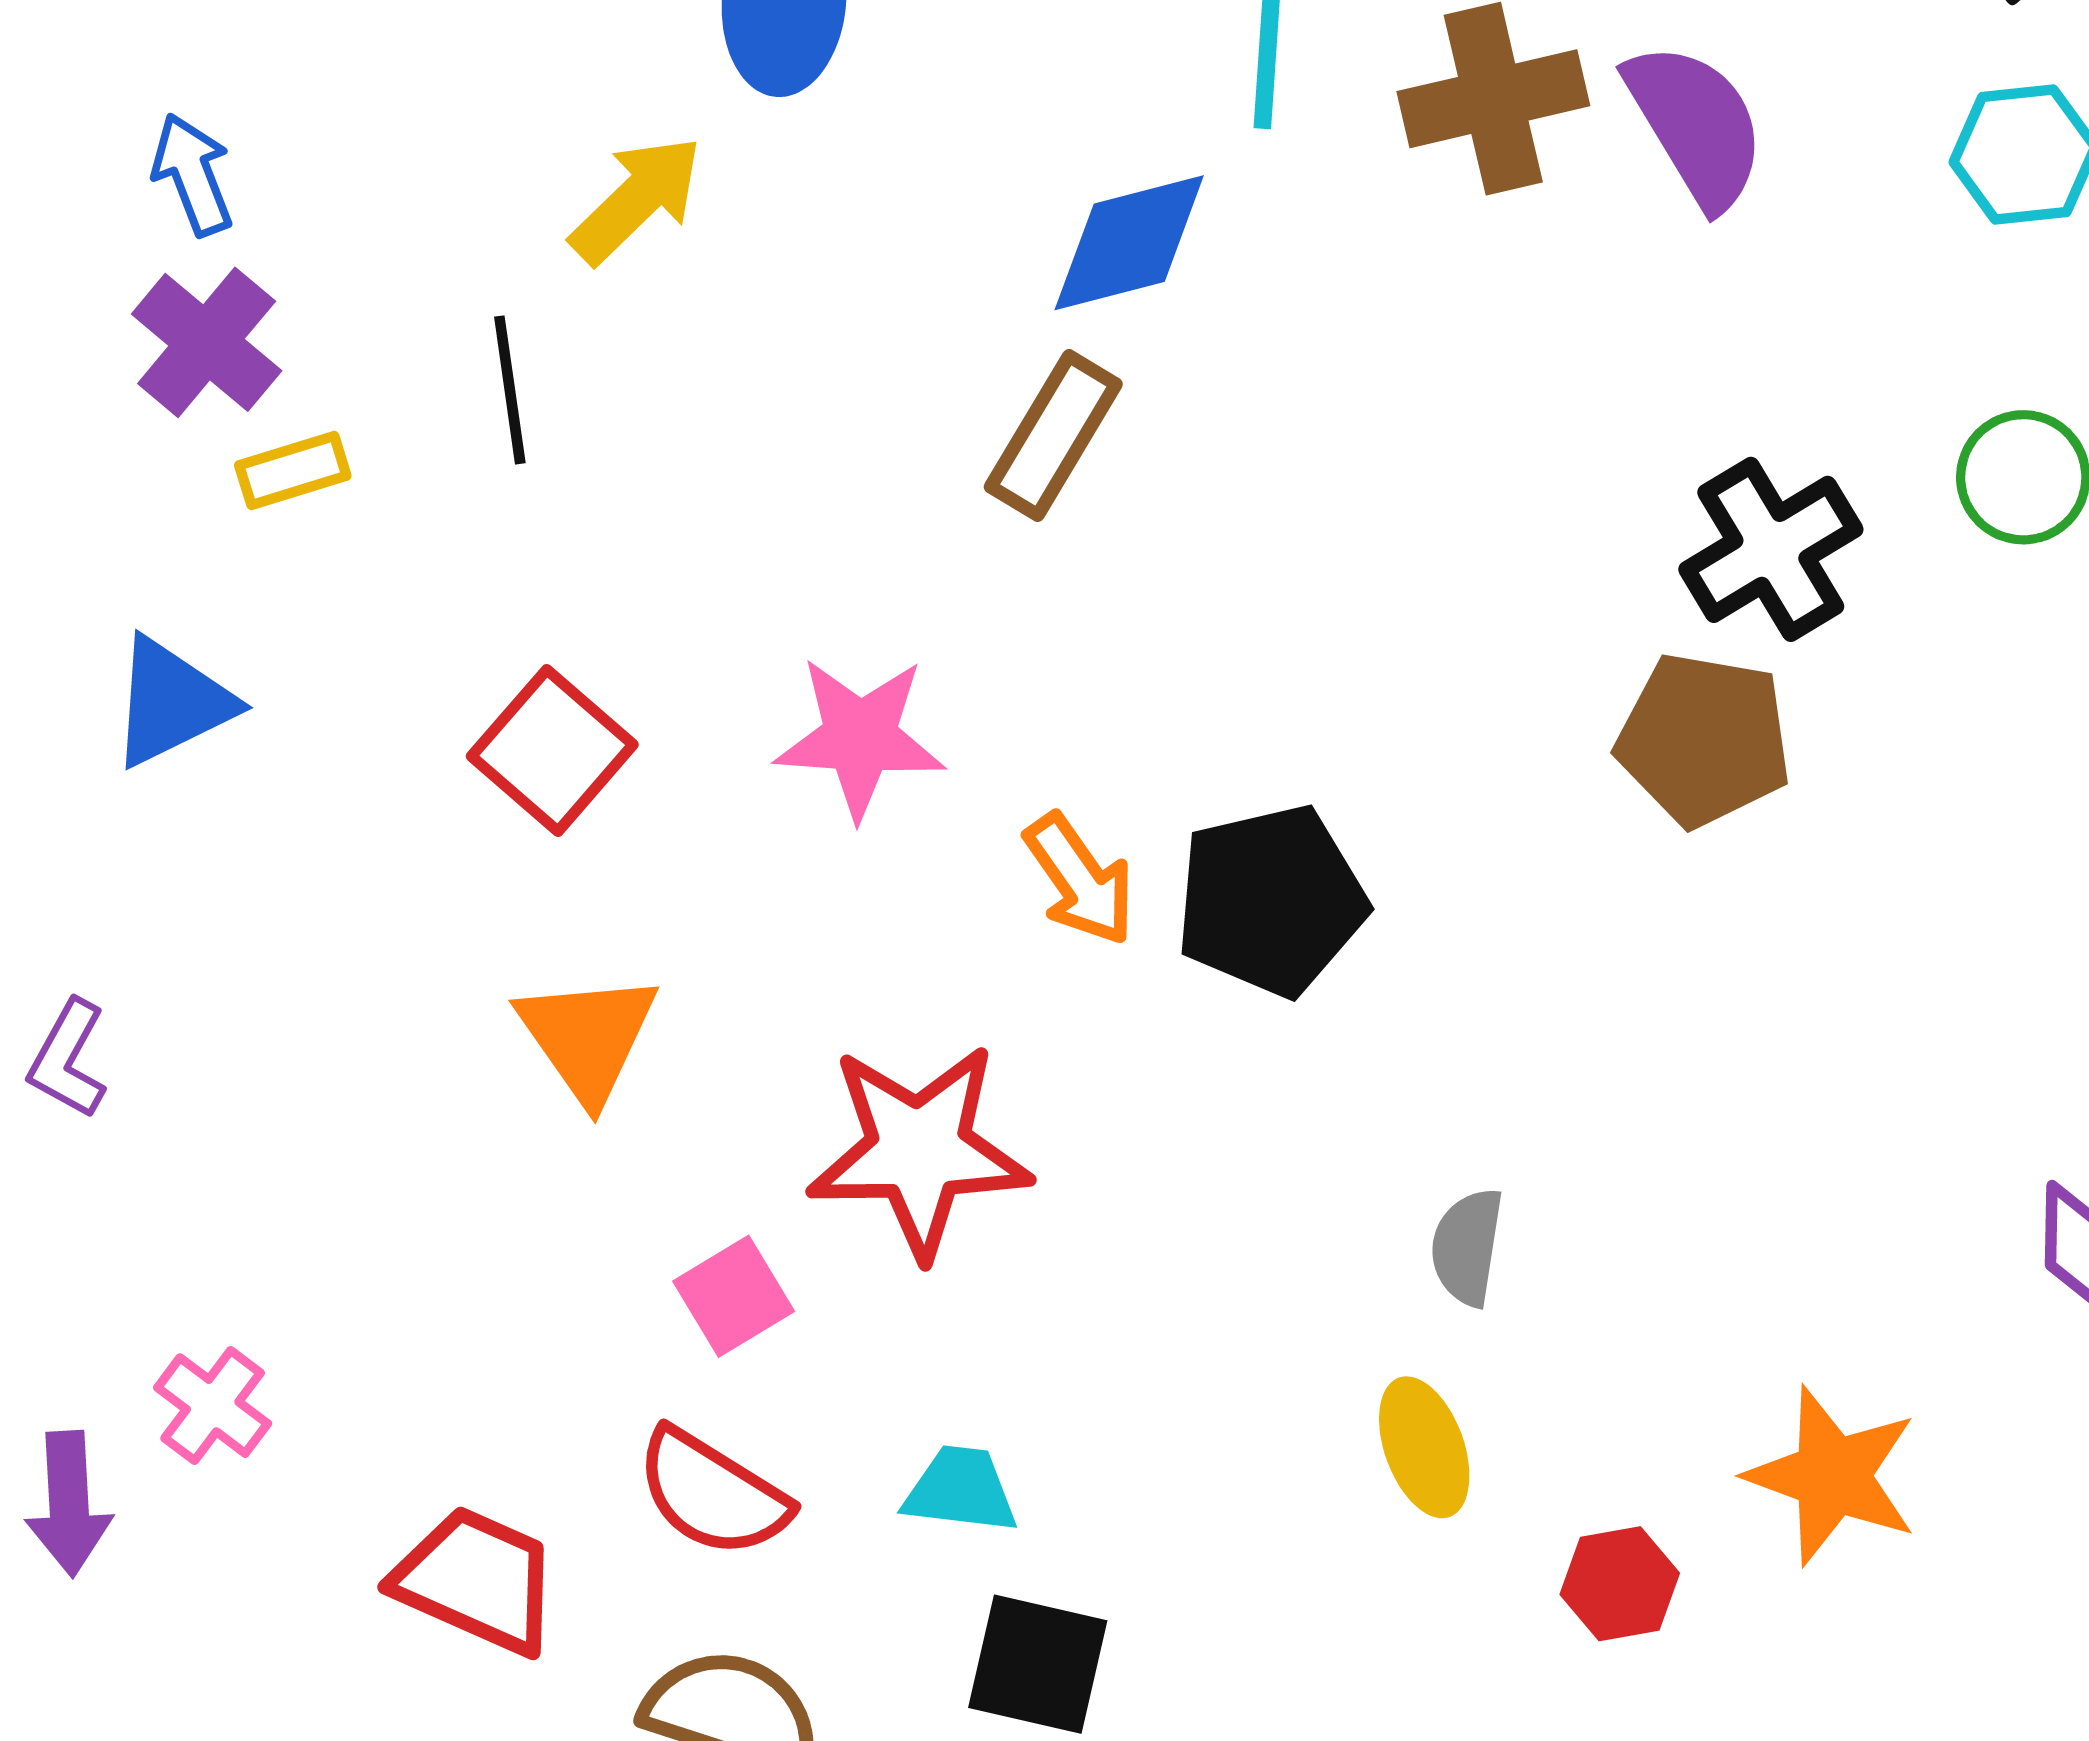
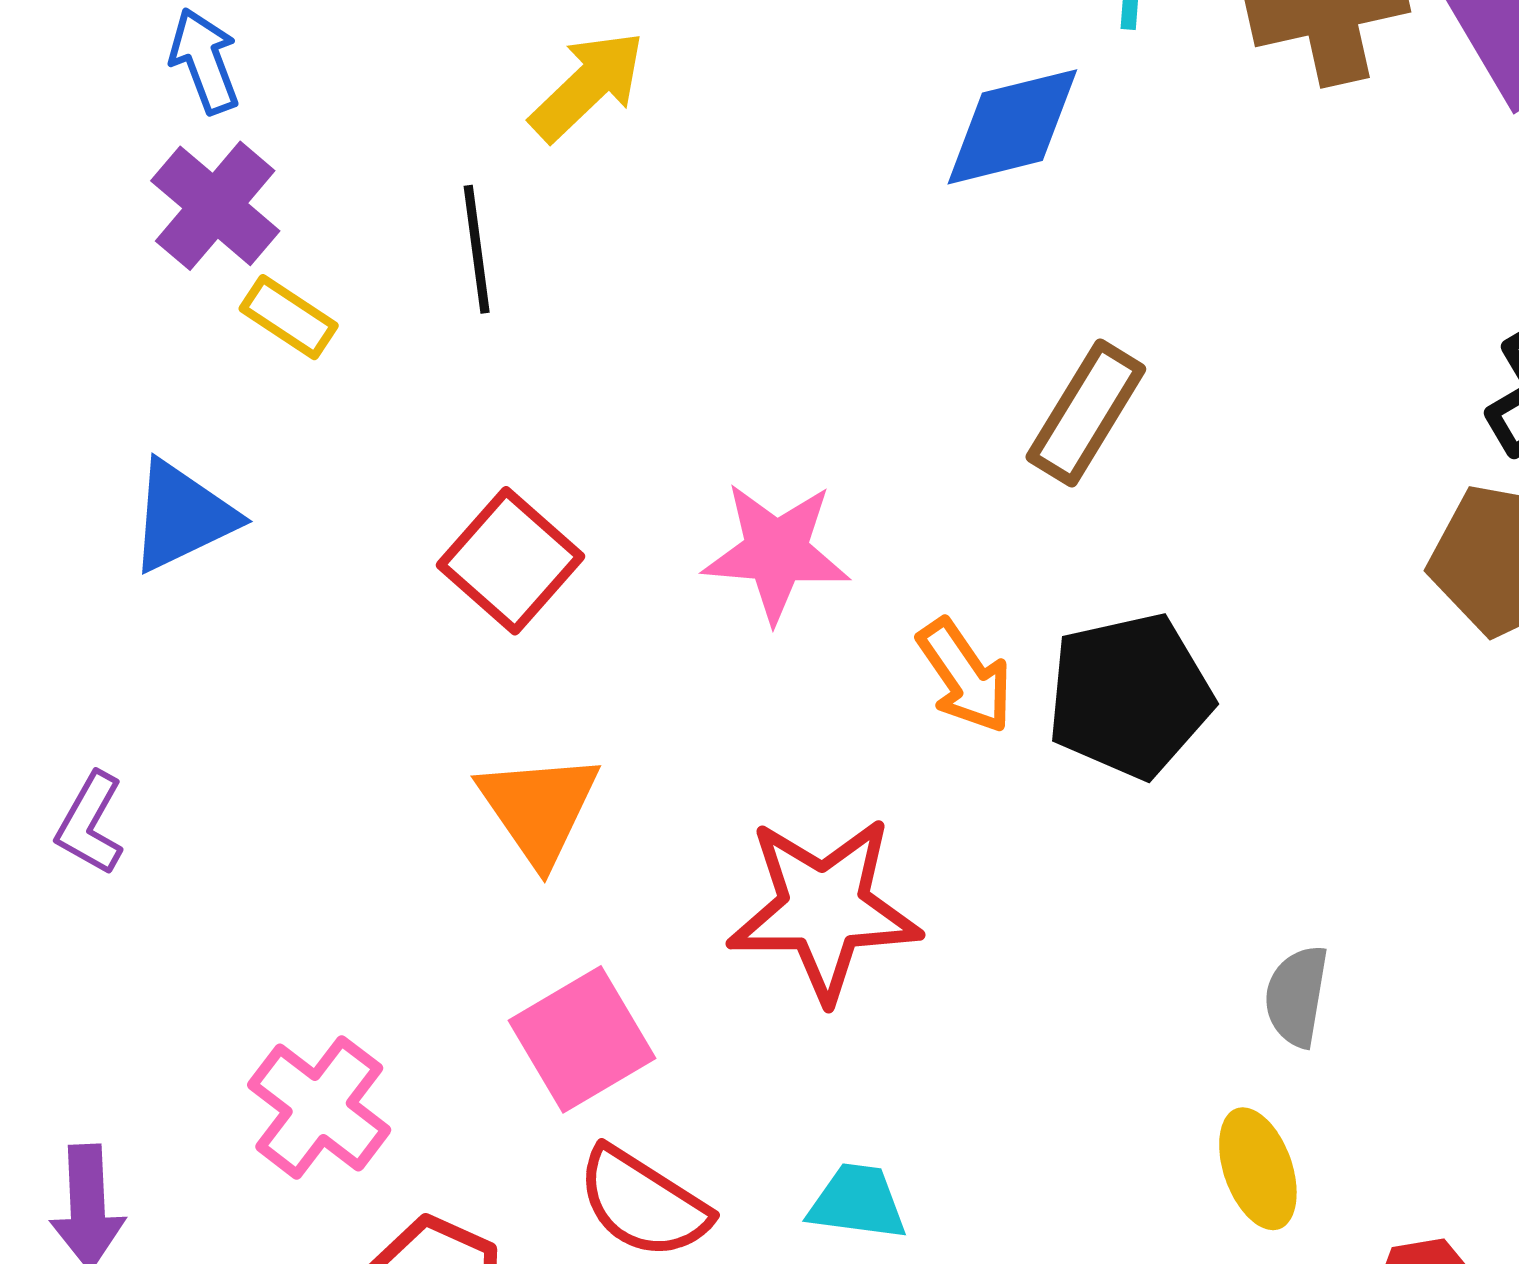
brown rectangle: (1053, 436) -> (1086, 413), moved
yellow rectangle: (293, 471) -> (289, 317), turned 50
pink square: (734, 1296) -> (582, 1039), moved, size x1.4
pink cross: (213, 1406) -> (319, 1107), moved, size x1.4

